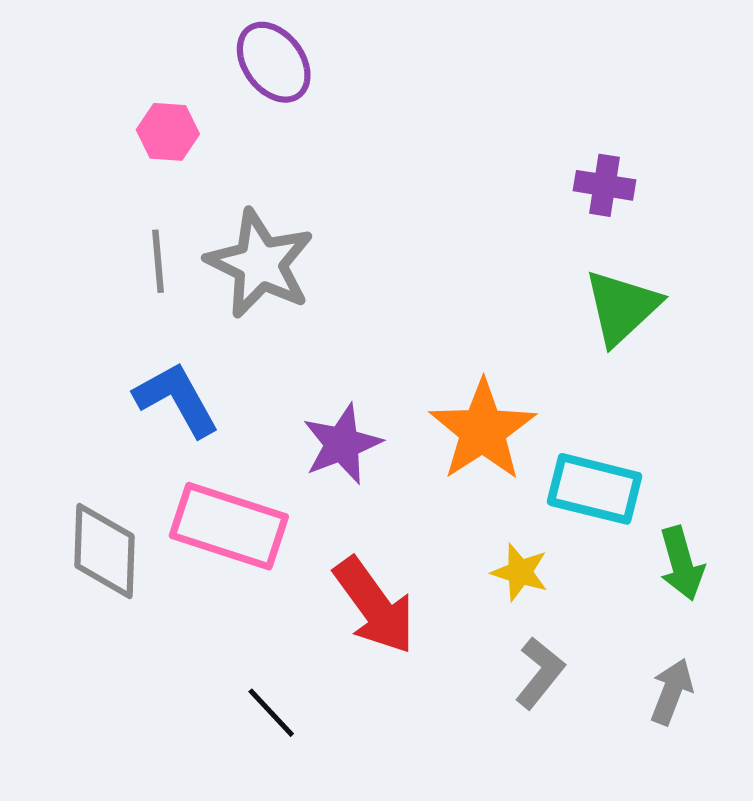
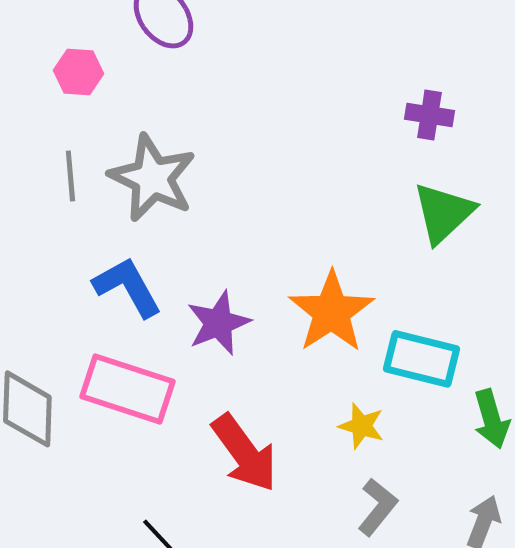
blue L-shape: (177, 399) -> (127, 287), moved

